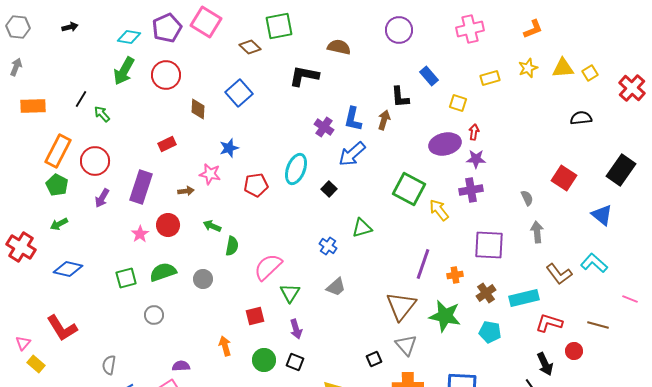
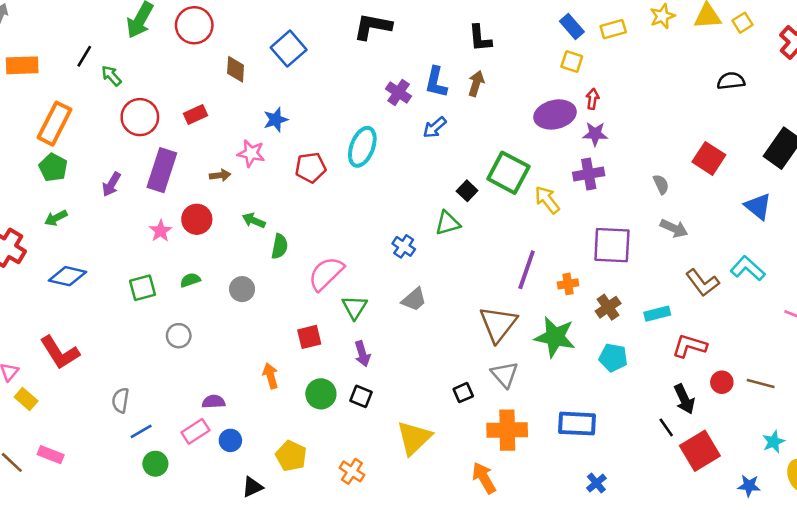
blue rectangle: (429, 76) -> (572, 27), moved
black L-shape: (400, 97) -> (480, 38), moved
blue arrow: (352, 154) -> (435, 127), size x0.7
red circle: (95, 161) -> (140, 117), moved
black square: (329, 189) -> (467, 191), moved
gray arrow: (537, 232) -> (674, 228), turned 120
green semicircle: (163, 272) -> (190, 280), size x0.6
cyan rectangle: (524, 298) -> (657, 314), size x0.7
brown line: (598, 325) -> (761, 384), moved

